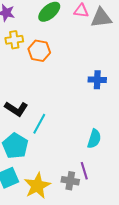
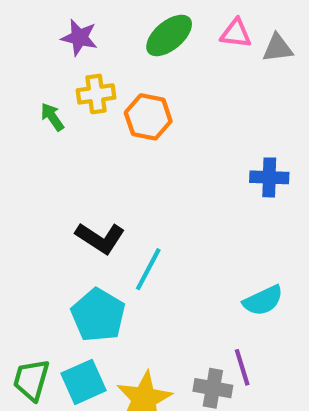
gray triangle: (101, 18) -> (278, 48), size x0.7
cyan semicircle: (94, 139) -> (263, 301), turned 48

